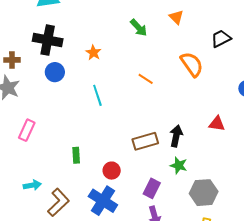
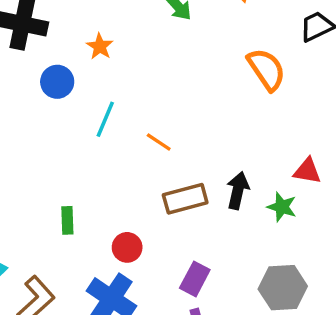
blue circle: (55, 72) -> (57, 82), moved
orange line: (146, 79) -> (159, 142), moved
cyan line: (97, 95) -> (105, 119), turned 40
green star: (179, 165) -> (282, 207), moved

